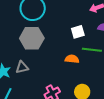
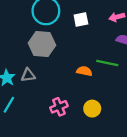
white square: (78, 32) -> (81, 19), moved

